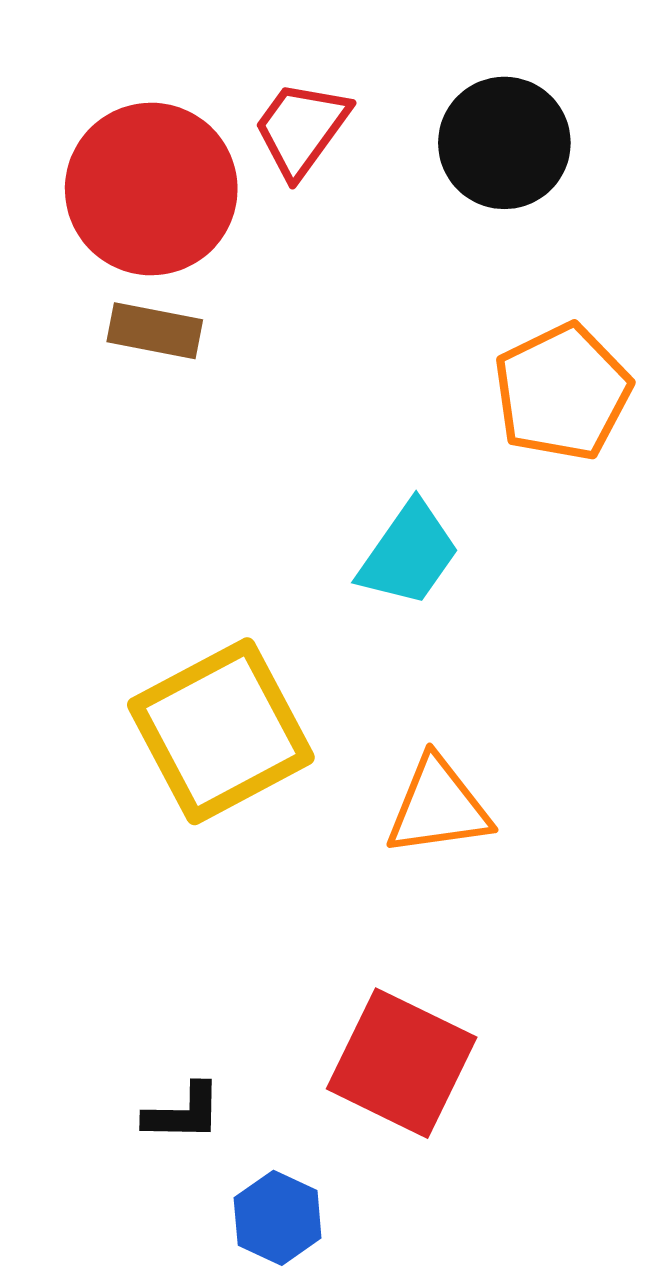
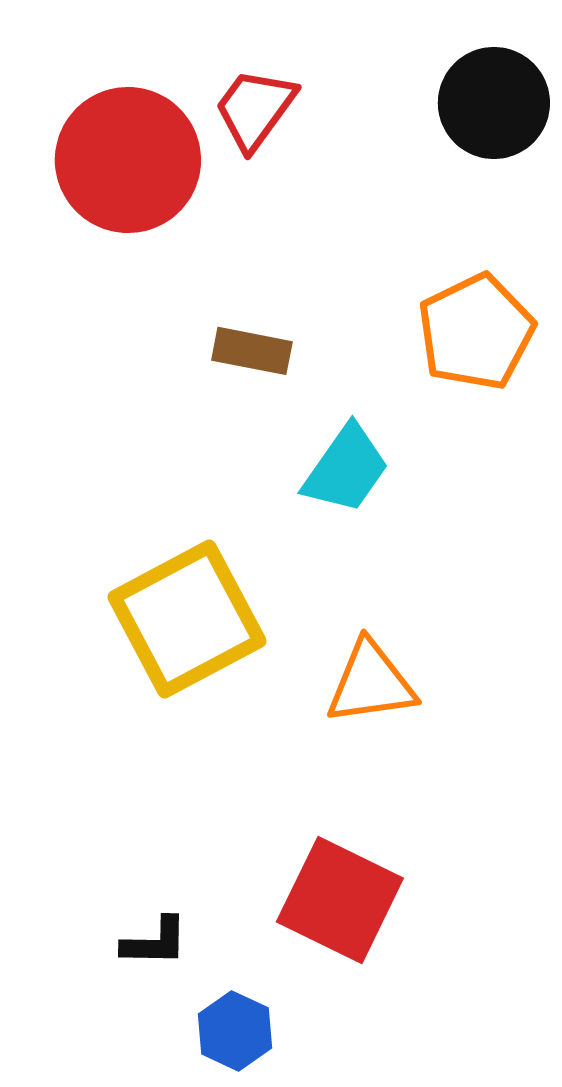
black circle: (504, 143) -> (494, 103), moved
brown rectangle: (155, 331) -> (252, 351), moved

